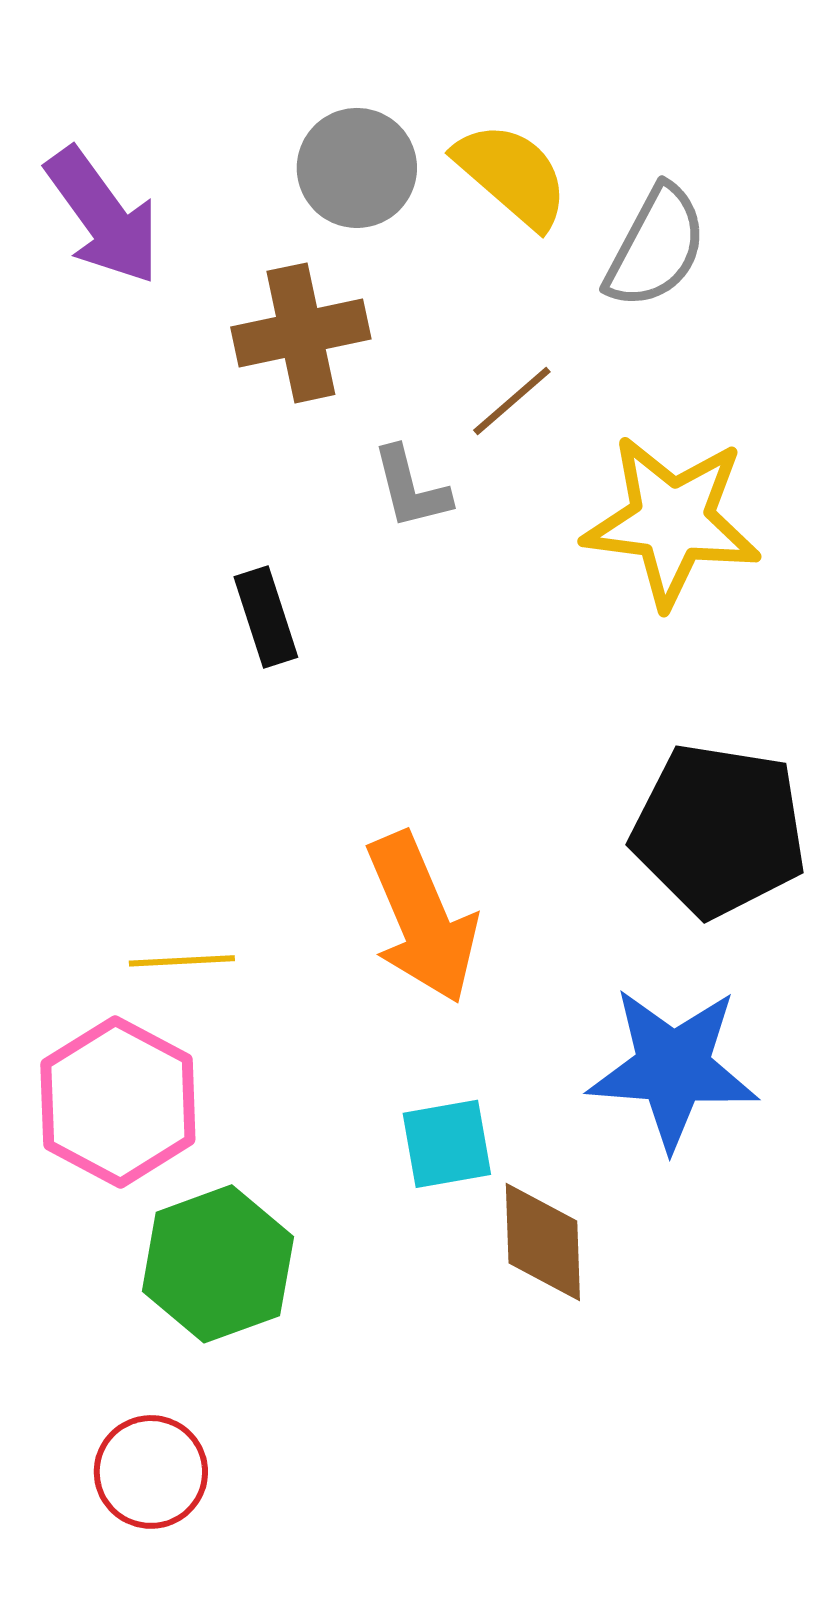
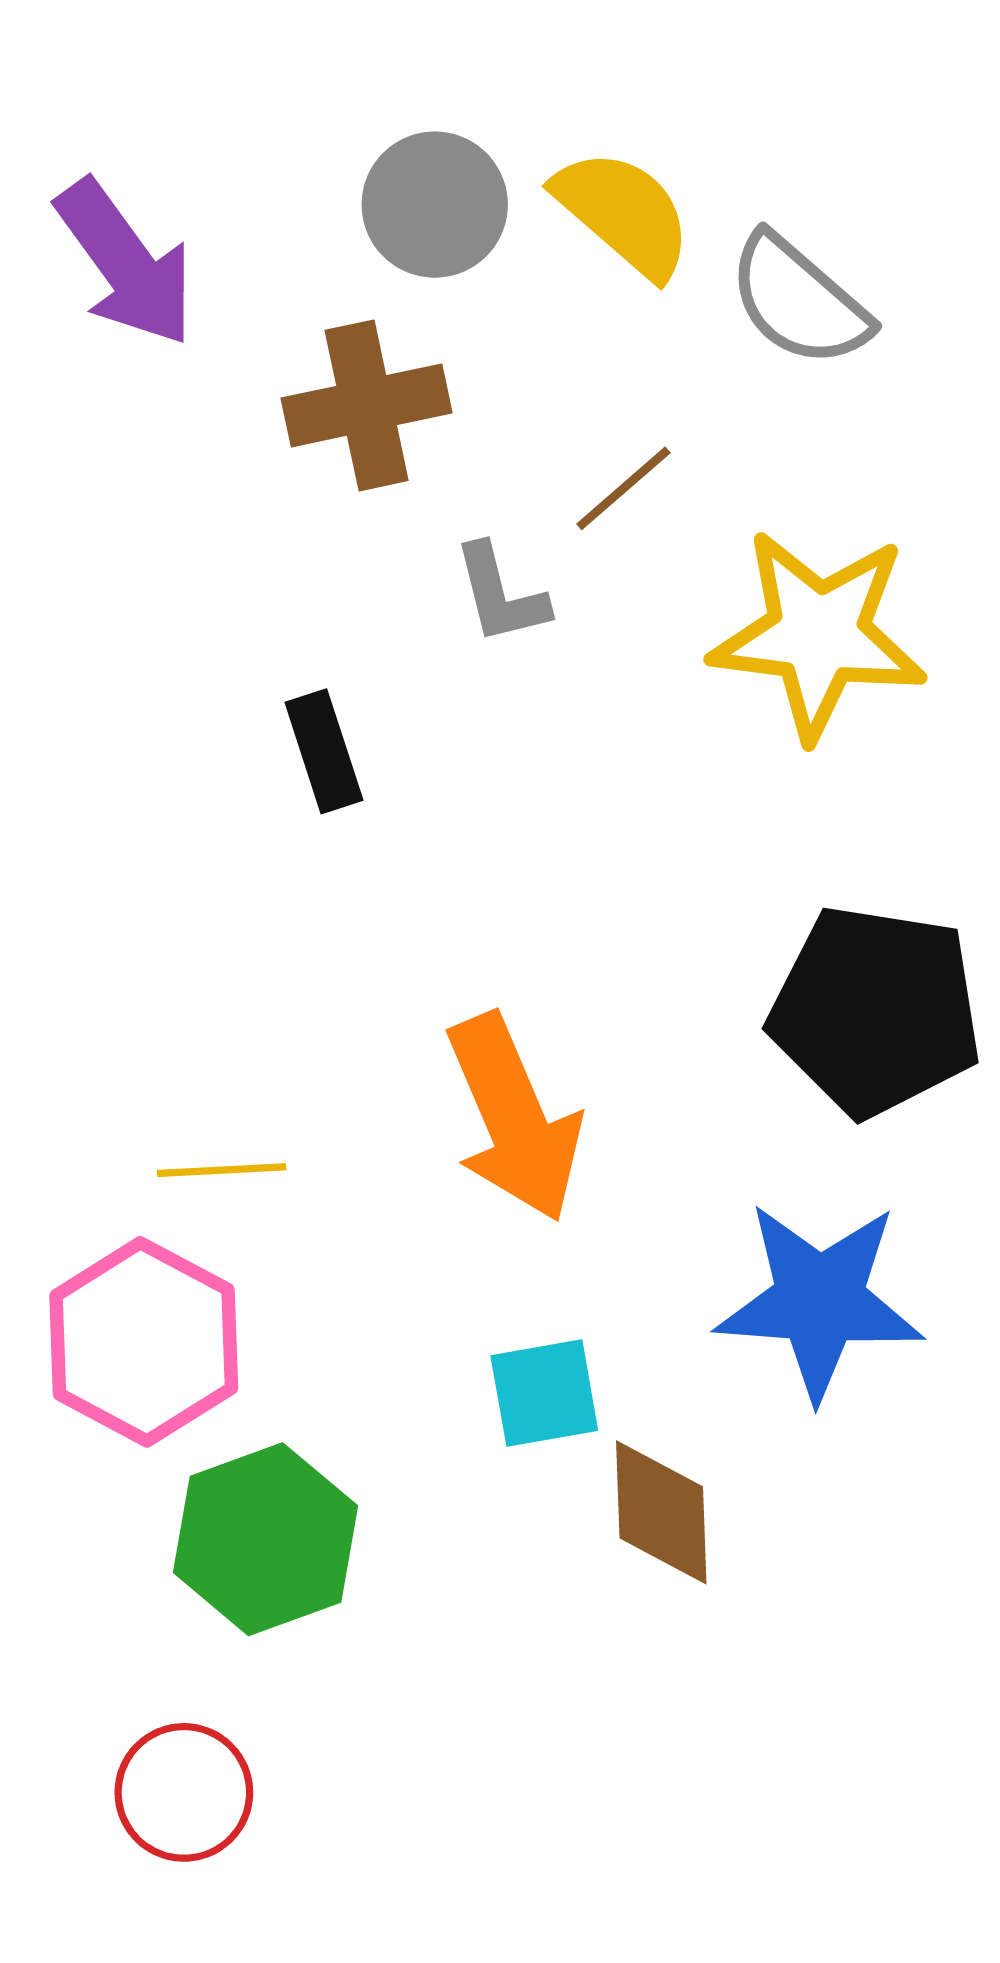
gray semicircle: (656, 247) -> (799, 301), turned 103

